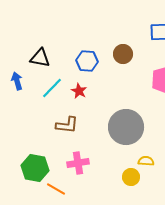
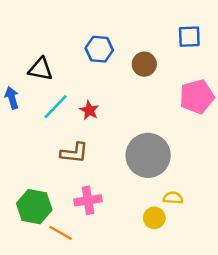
blue hexagon: (87, 61) -> (99, 49), moved

